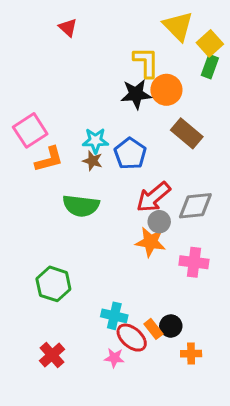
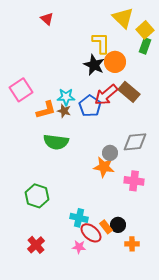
black star: (136, 94) -> (94, 65), turned 30
orange L-shape: (49, 159) -> (46, 110), moved
red arrow: (153, 197) -> (106, 95), moved

